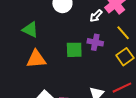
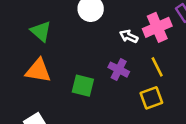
white arrow: (96, 16) -> (129, 36), turned 56
green square: (74, 50) -> (83, 86), moved

